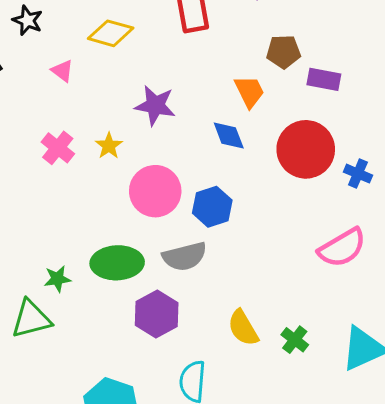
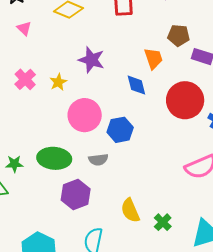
pink triangle: (62, 71) -> (24, 28), moved
gray semicircle: (185, 256) -> (98, 160), size x0.7

